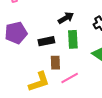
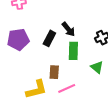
black arrow: (66, 18) -> (68, 29), turned 77
black rectangle: (46, 41) -> (49, 38), moved, turned -56

